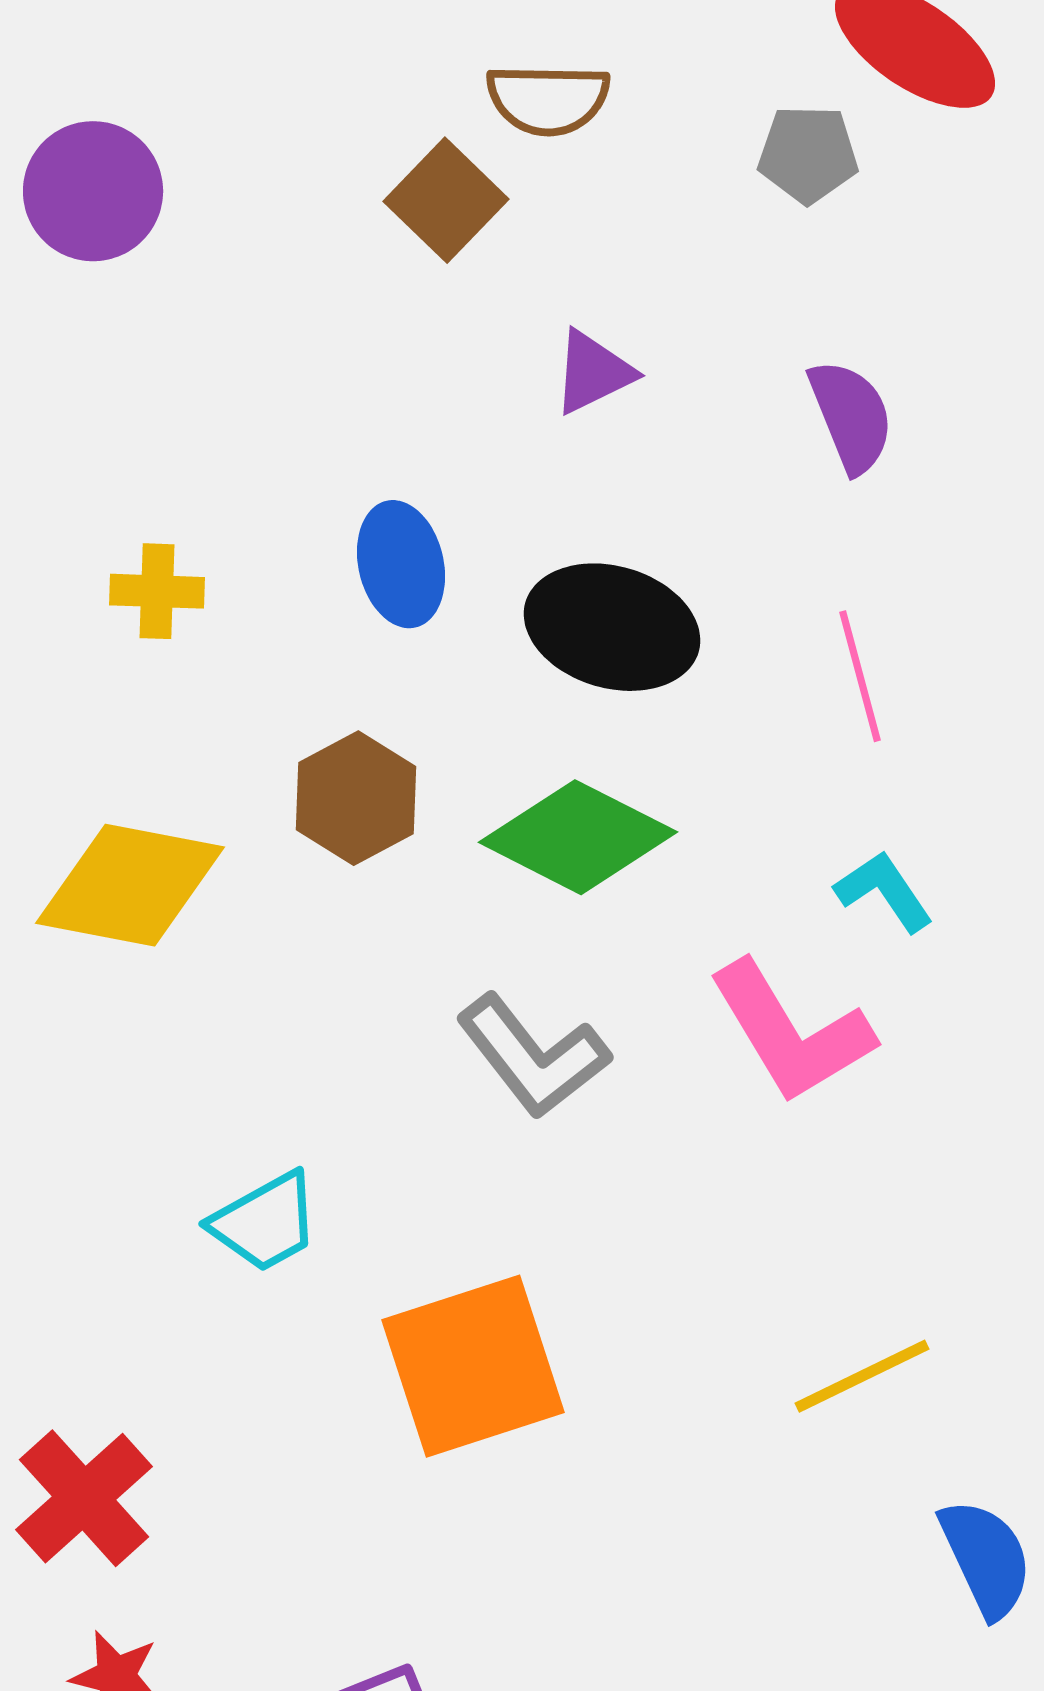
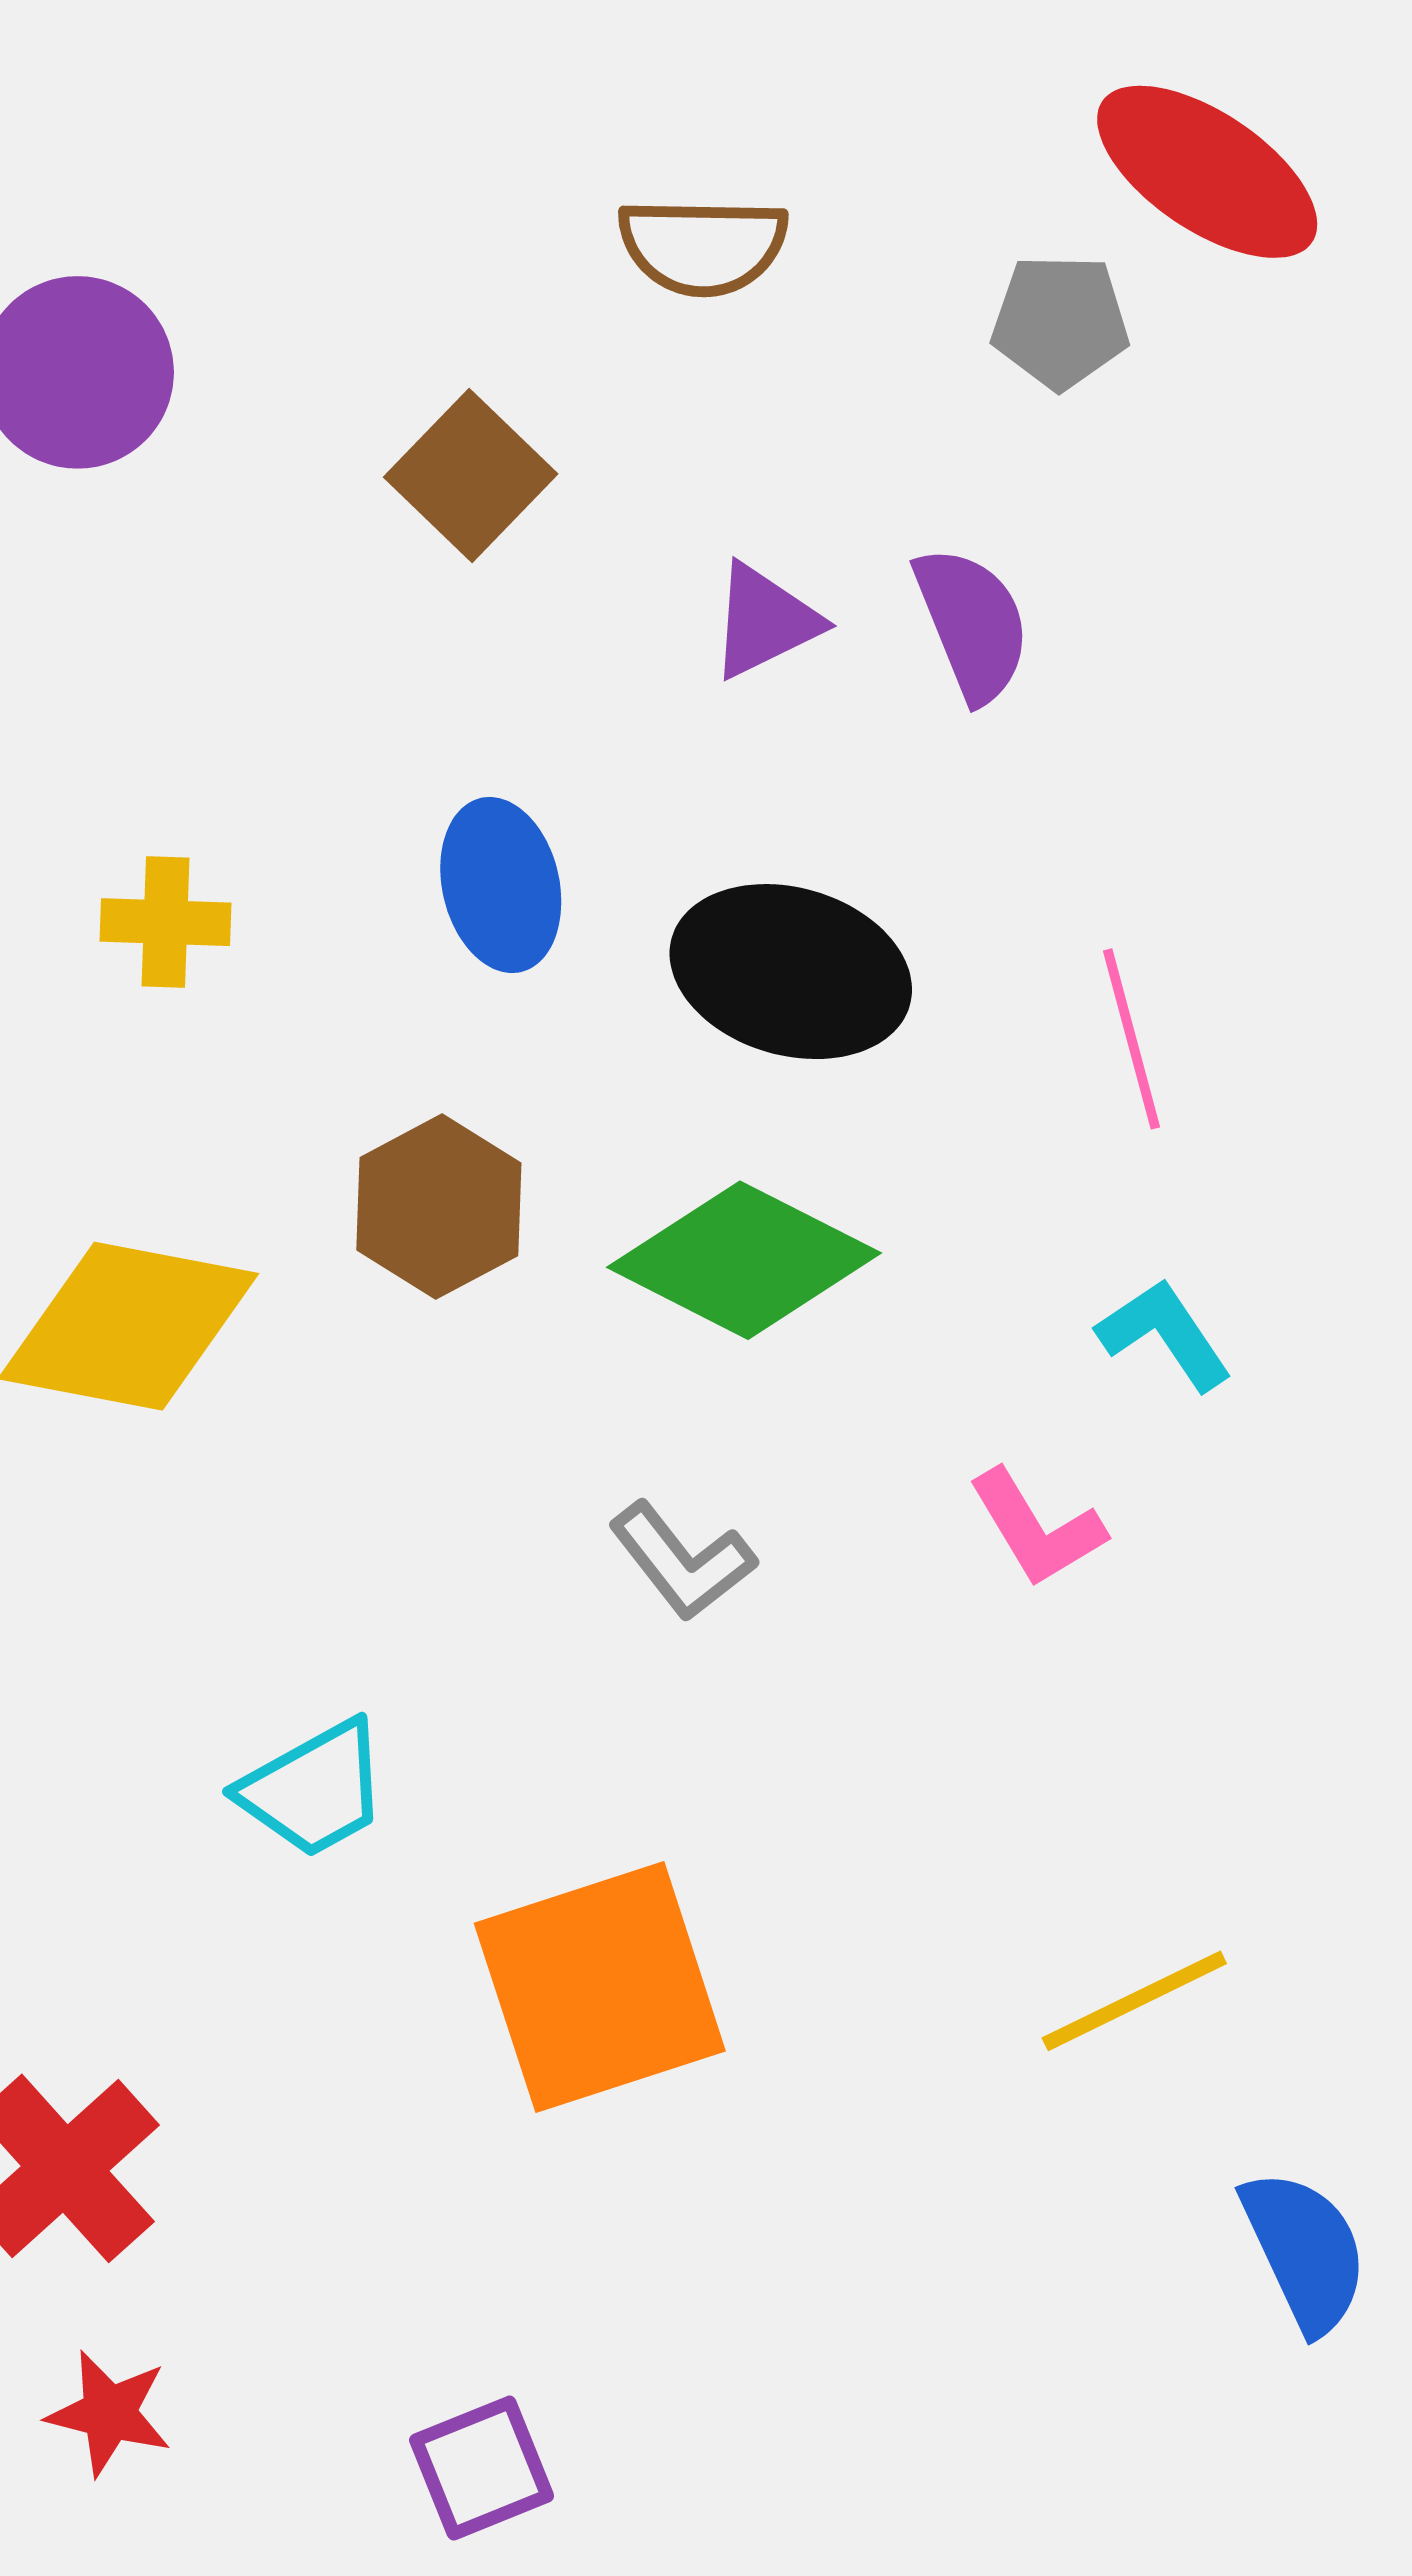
brown square: (446, 200) -> (471, 475), moved
purple semicircle: (851, 416) -> (972, 624), moved
pink L-shape: (791, 1032) -> (1037, 1528), size x0.6
gray L-shape: (533, 1056) -> (682, 1561), size x0.7

